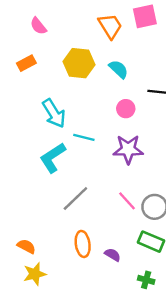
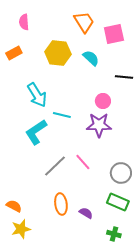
pink square: (145, 16) -> (114, 34), moved
pink semicircle: (38, 26) -> (24, 22), turned 35
pink circle: (126, 109) -> (103, 101), moved
pink line: (127, 201) -> (83, 162), moved

